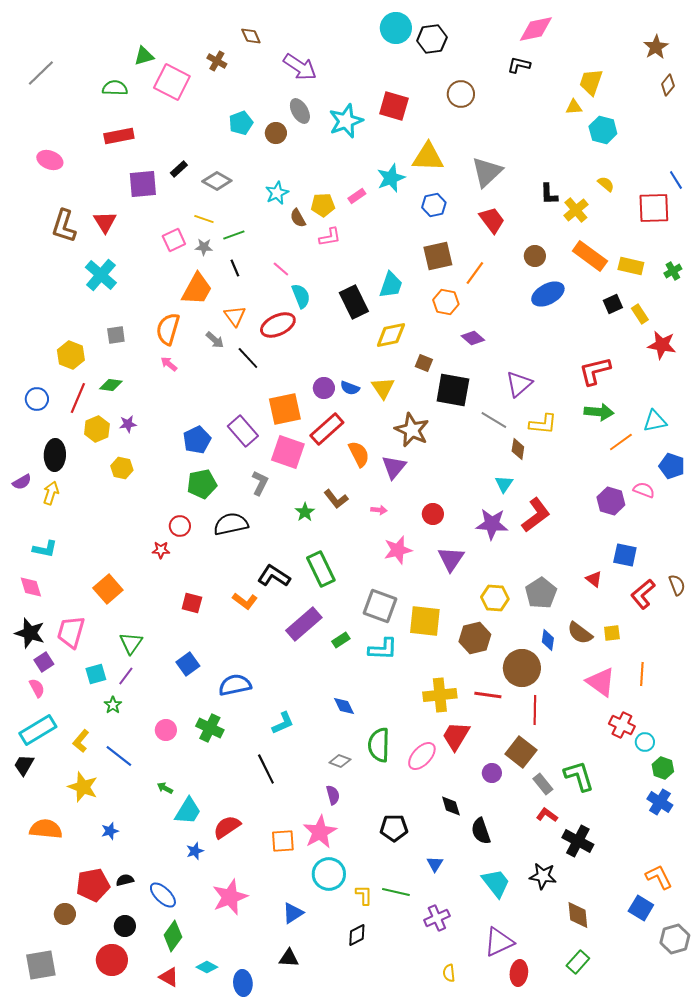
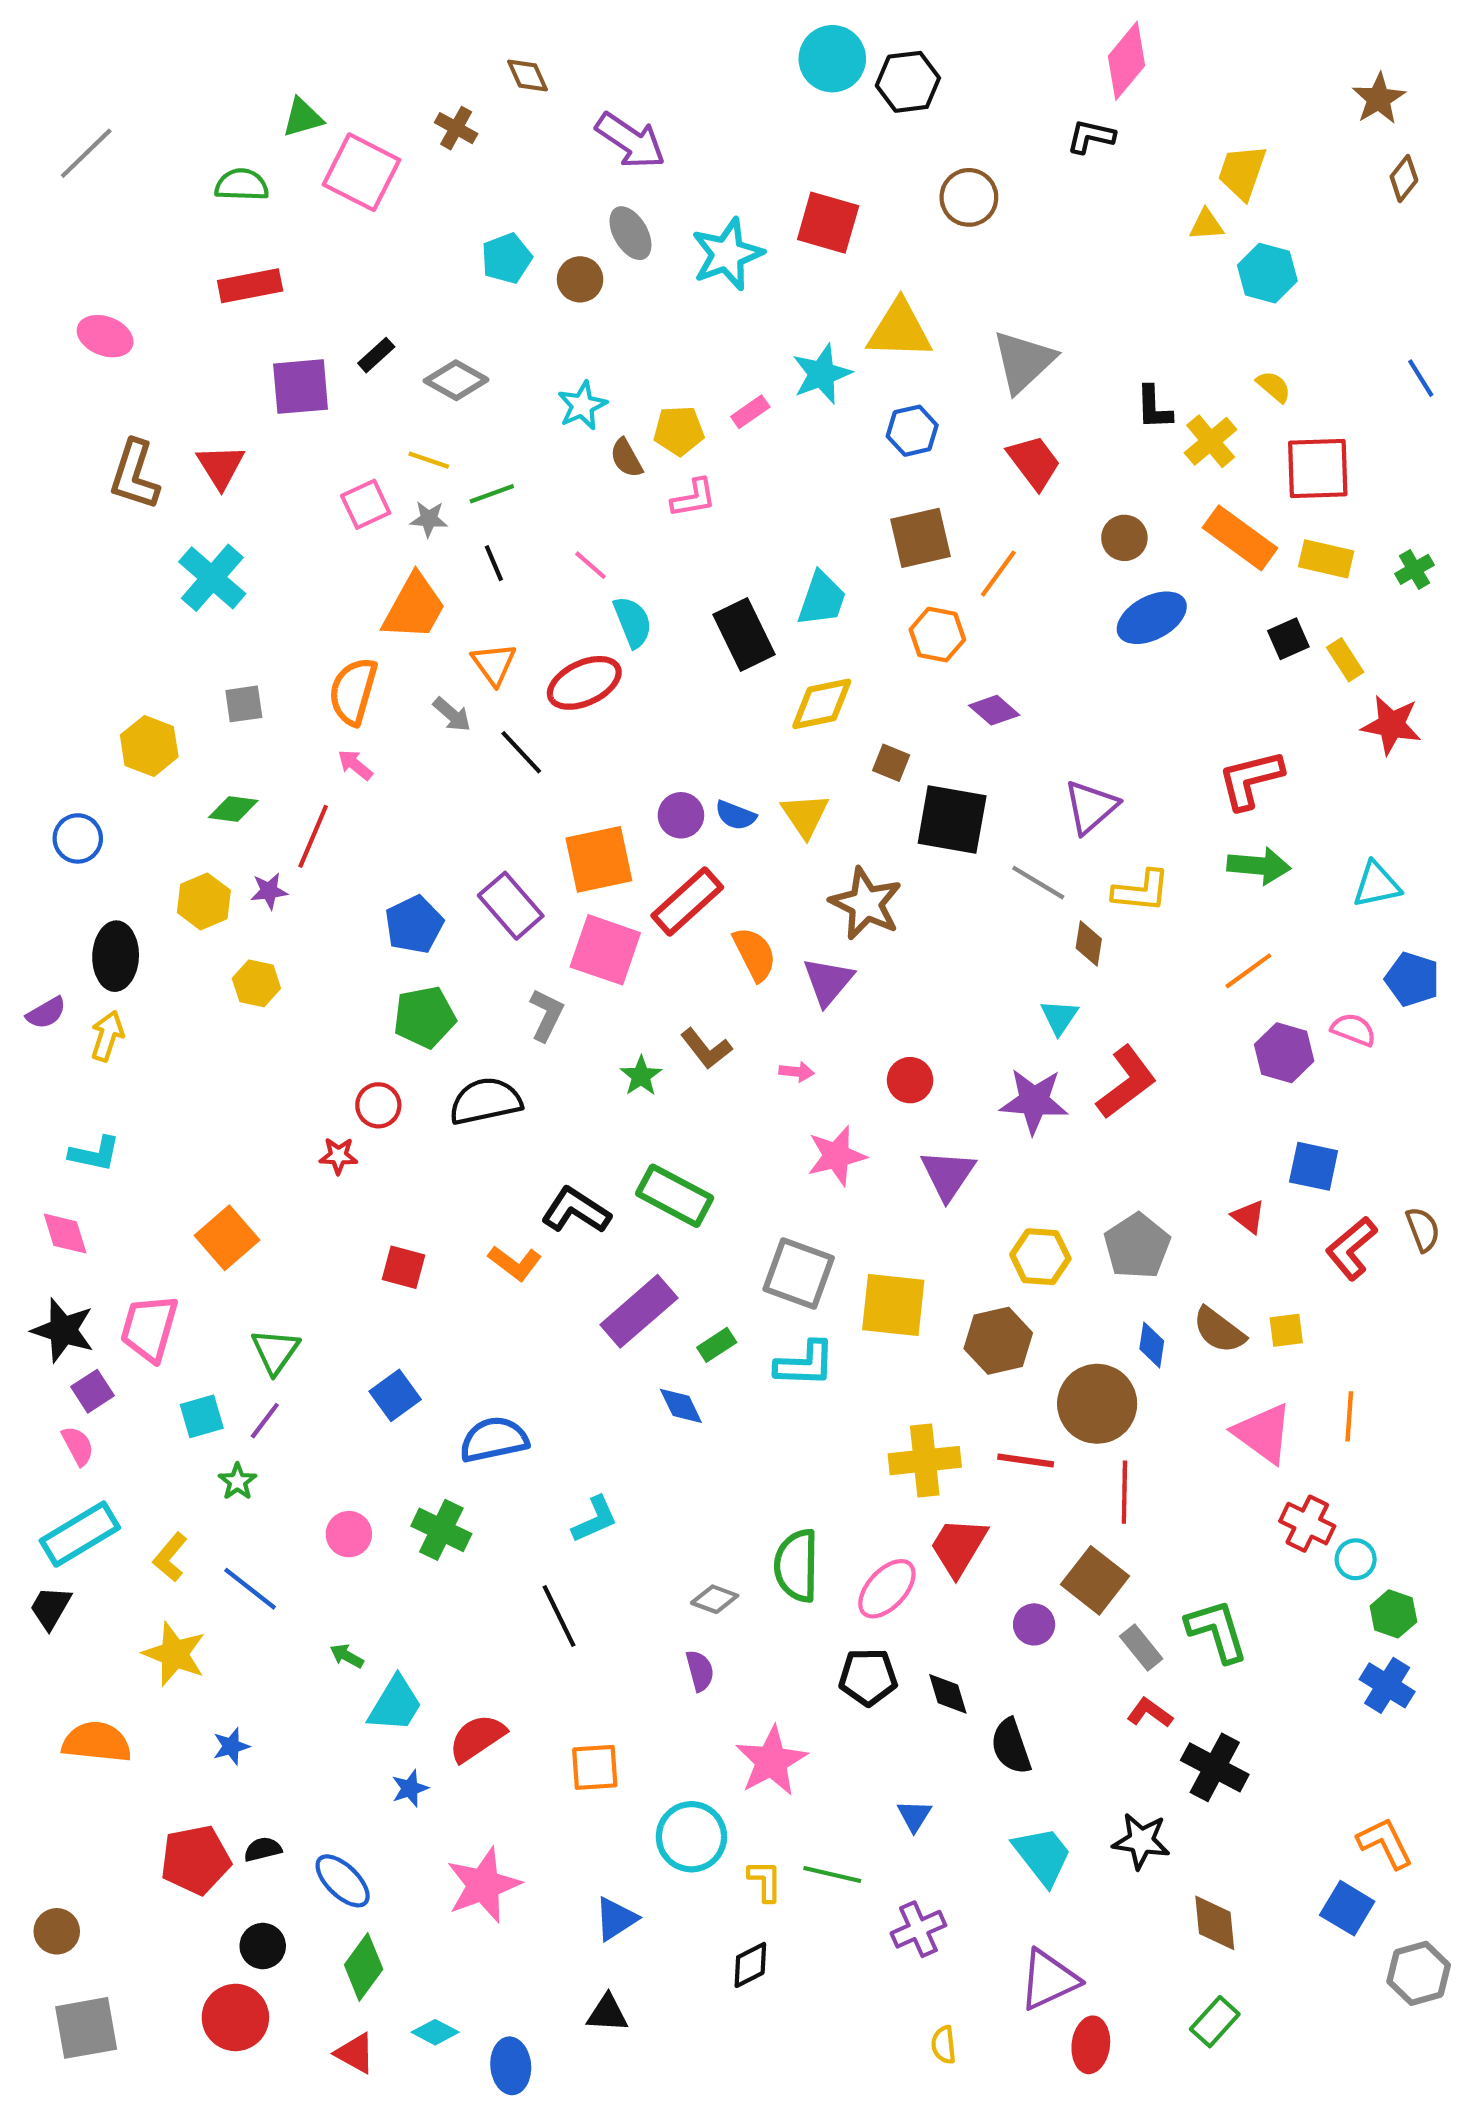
pink diamond: (536, 29) -> (1127, 61), turned -39
red square: (654, 208) -> (1318, 469), moved
red line: (78, 398) -> (313, 836), moved
orange line: (621, 442) -> (1248, 971), moved
green rectangle: (321, 569) -> (675, 1196), turned -36
blue diamond: (344, 706) -> (681, 1406), moved
black pentagon: (394, 828) -> (868, 1677), moved
pink star: (320, 832) -> (771, 1761), moved
brown circle: (65, 914) -> (57, 1931), moved

